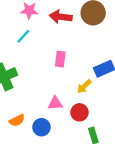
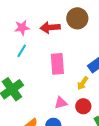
pink rectangle: (60, 59) -> (57, 64), size x1.5

